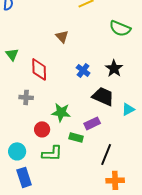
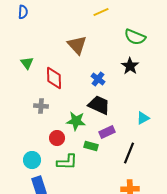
brown triangle: (62, 36) -> (77, 45), size x1.5
black star: (114, 68) -> (130, 66), moved
black trapezoid: (103, 96) -> (99, 105), moved
black line: (106, 154) -> (129, 153), moved

